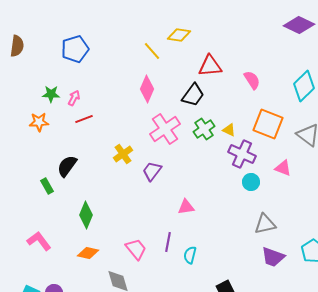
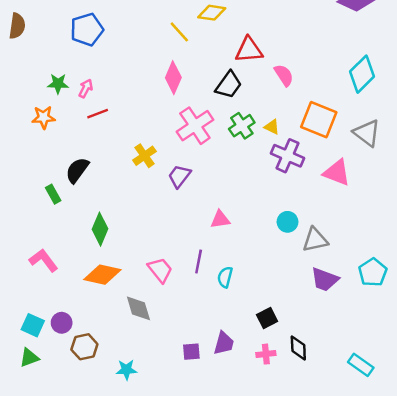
pink semicircle: (252, 80) -> (284, 75), moved
pink triangle: (283, 168) -> (337, 173), size x1.4
cyan circle: (251, 182) -> (287, 222), moved
orange diamond: (88, 253) -> (102, 275), size x1.4

